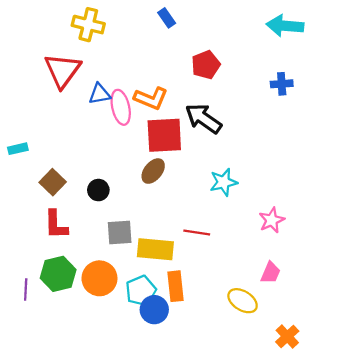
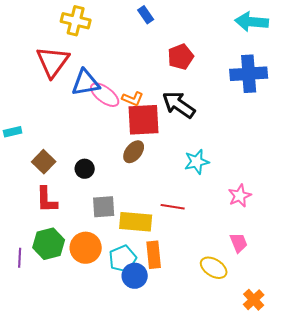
blue cross: (282, 84) -> (249, 74), size x1.8
blue triangle: (99, 94) -> (86, 83), size x1.4
orange L-shape: (151, 98) -> (133, 99), moved, size x0.7
pink ellipse: (121, 107) -> (105, 95), turned -40
pink trapezoid: (271, 273) -> (239, 243), turned -45

